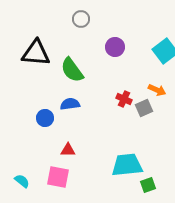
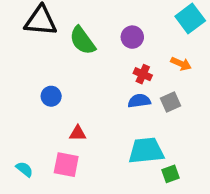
purple circle: (115, 47) -> (132, 37), moved
blue semicircle: (70, 104) -> (139, 101), moved
gray square: (144, 108) -> (171, 102), moved

